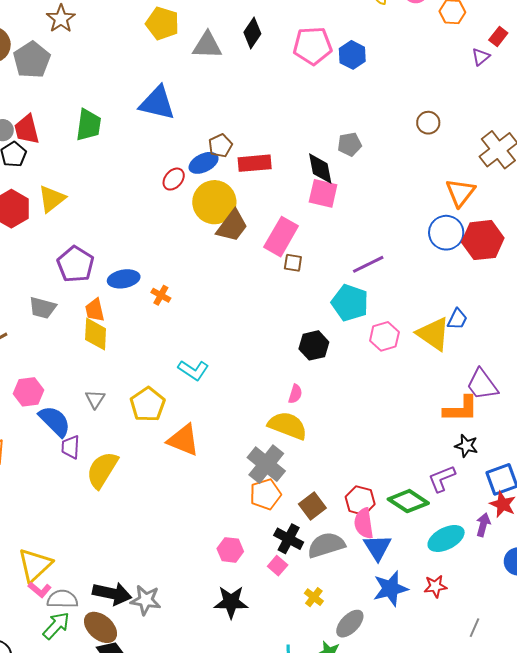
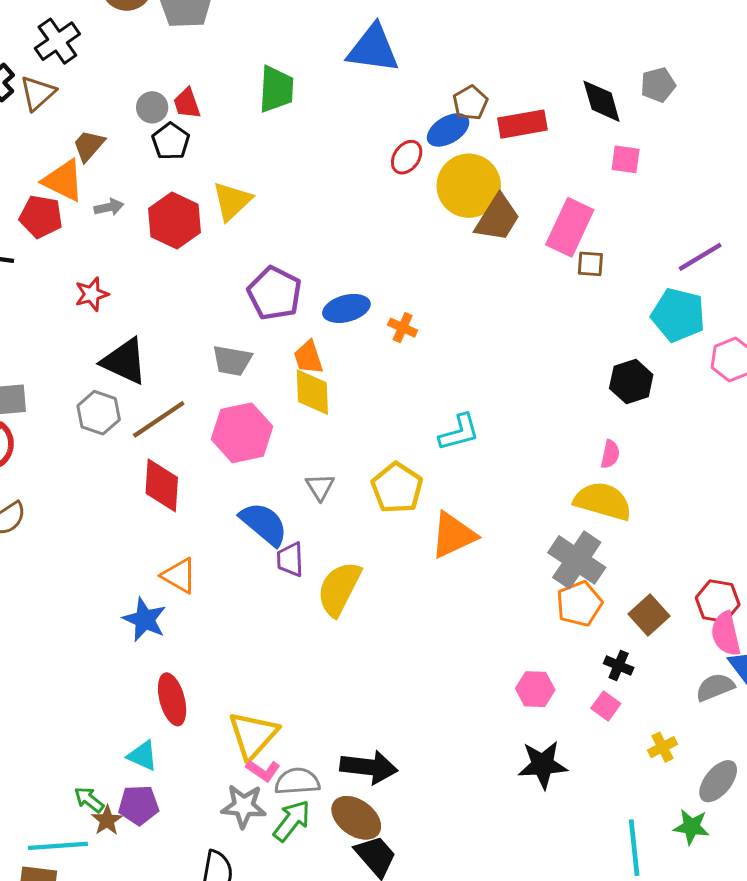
red trapezoid: (27, 129) -> (187, 103), size x0.7
black diamond: (320, 169) -> (602, 101), moved
pink square: (323, 193) -> (626, 159), size x0.7
cyan L-shape: (193, 370) -> (459, 432), turned -44
pink hexagon: (28, 392) -> (242, 433), moved, size x1.4
orange triangle: (183, 440) -> (453, 535), turned -42
black cross: (289, 539) -> (619, 666), size x0.7
gray semicircle: (326, 545) -> (715, 687), moved, size x0.7
yellow cross: (314, 597) -> (663, 747), turned 30
gray star: (146, 600) -> (244, 806), moved

